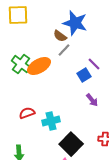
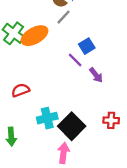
purple line: (94, 64) -> (75, 60), moved
cyan cross: (51, 121) -> (47, 118), moved

